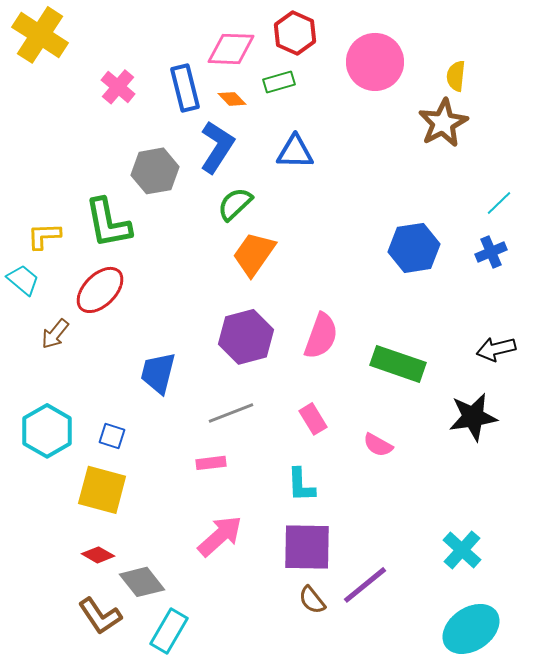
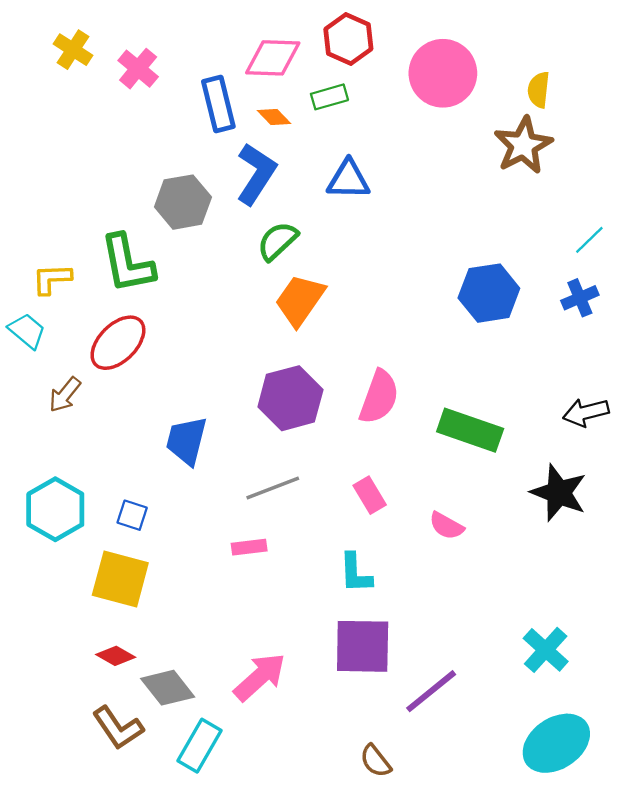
yellow cross: (40, 35) -> (73, 50), moved, size x0.6
pink cross: (118, 87) -> (138, 69), moved
black star: (473, 417) -> (559, 493), turned 30
pink arrow: (220, 536) -> (260, 677), moved
brown semicircle: (312, 600) -> (376, 761), moved

